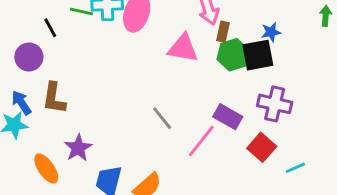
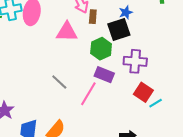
green hexagon: (233, 55) -> (101, 49), moved
red square: (262, 147) -> (143, 92), moved

